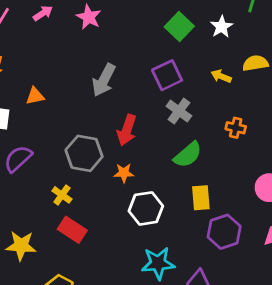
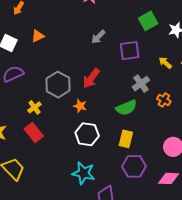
gray arrow: (104, 80) -> (98, 37), moved, size x0.7
orange triangle: (35, 96) -> (38, 36), turned -32
gray cross: (179, 111) -> (141, 84), moved

